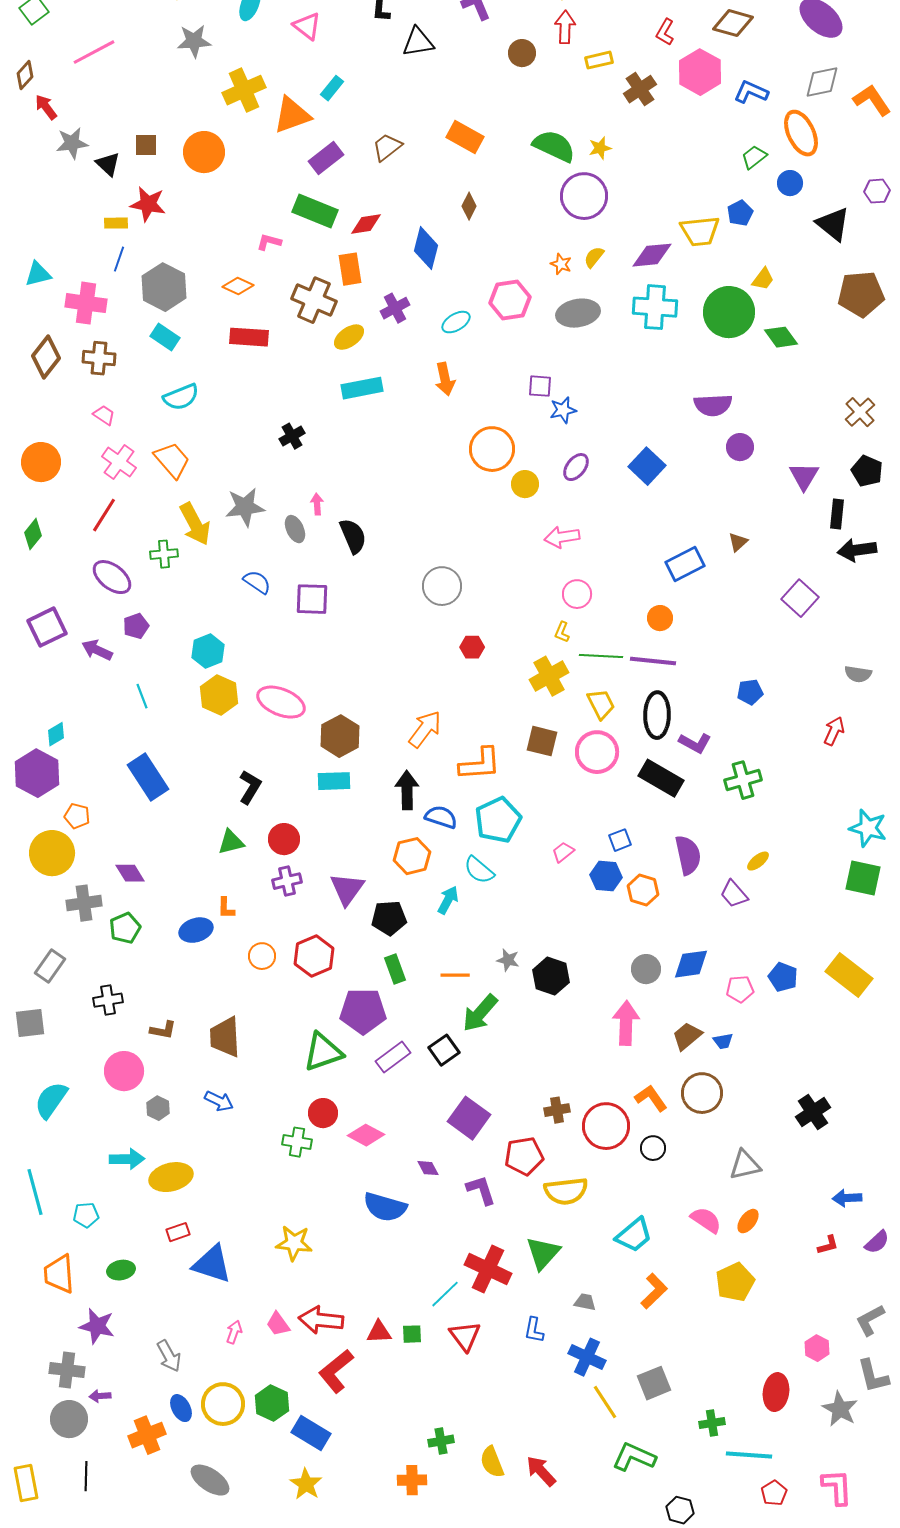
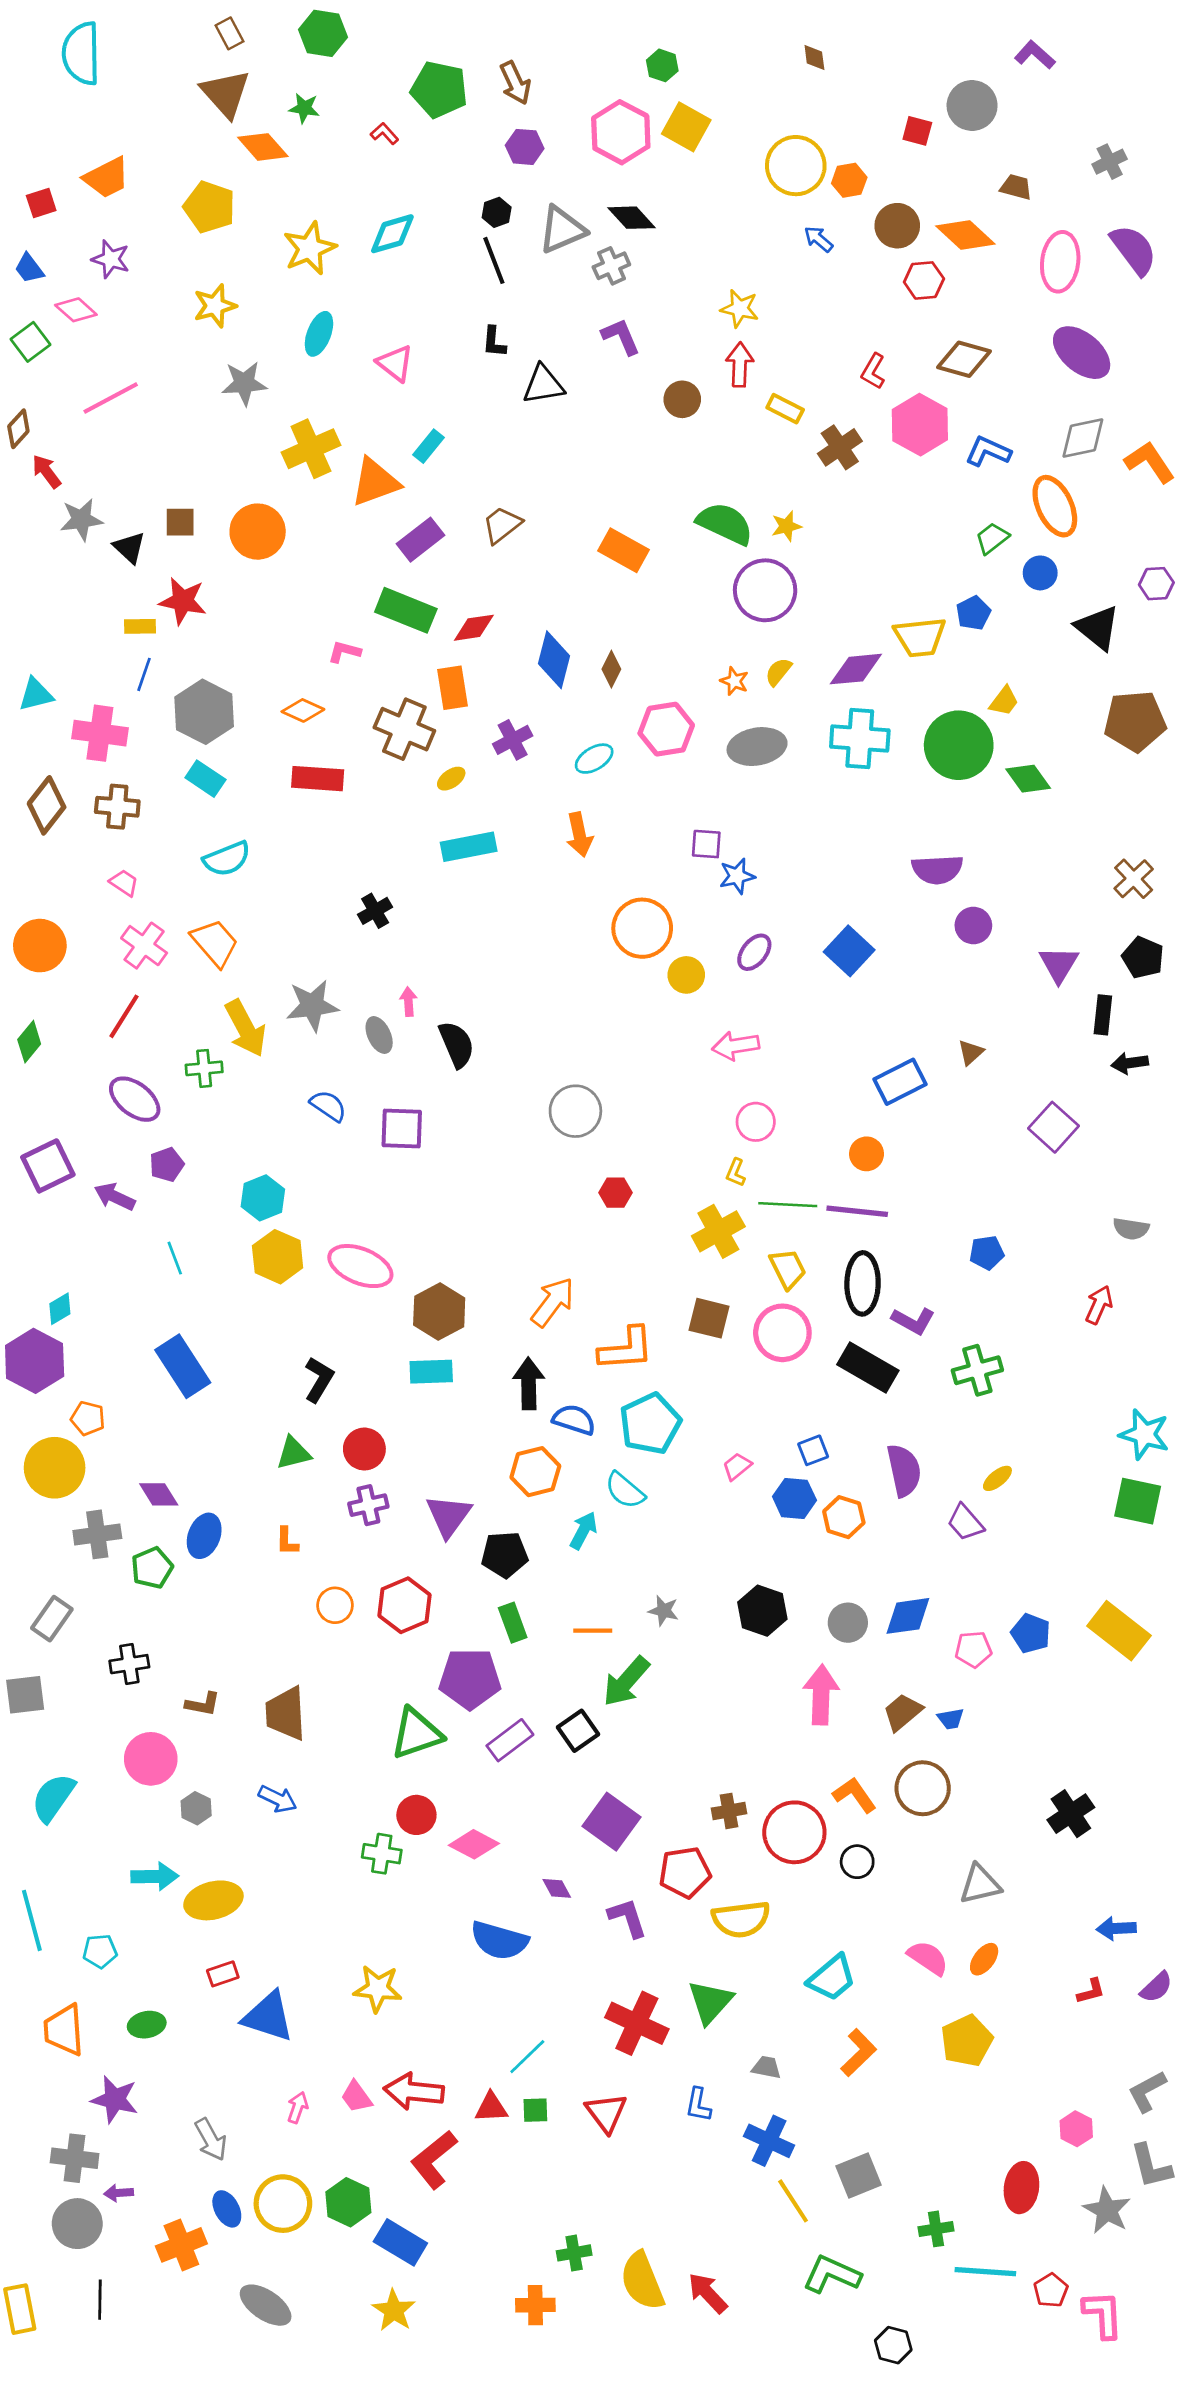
yellow rectangle: (599, 60) -> (785, 409), turned 40
orange rectangle: (465, 137) -> (623, 550), moved
brown diamond: (469, 206) -> (611, 669), moved
yellow ellipse: (349, 337) -> (451, 779), size x0.7
black arrow: (857, 550) -> (1130, 1063), size x0.7
blue ellipse: (196, 930) -> (204, 1536), moved, turned -52
black hexagon: (551, 976) -> (762, 1611), moved
cyan line: (445, 1294) -> (527, 2057), moved
yellow semicircle: (492, 1462) -> (642, 2281), size x1.4
red pentagon: (774, 1493) -> (1051, 2290), moved

